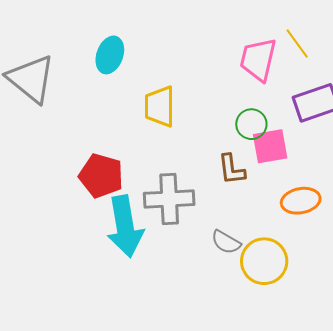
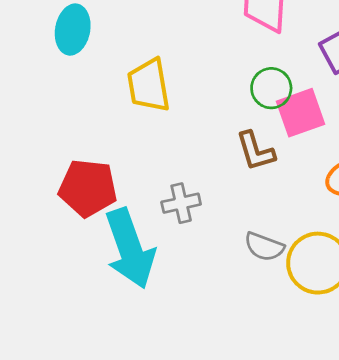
gray cross: (169, 199) -> (181, 203), size x0.6

